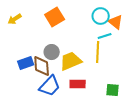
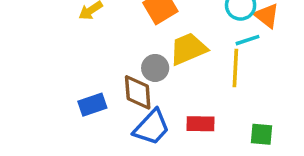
yellow trapezoid: (71, 61) -> (188, 49), moved
blue rectangle: (26, 63) -> (92, 105), moved

